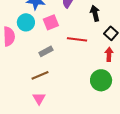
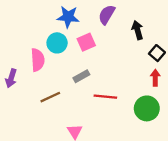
red line: (77, 39) -> (105, 97), moved
brown line: (40, 75) -> (50, 97), moved

